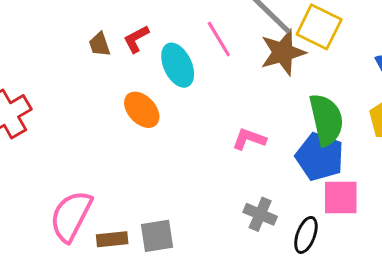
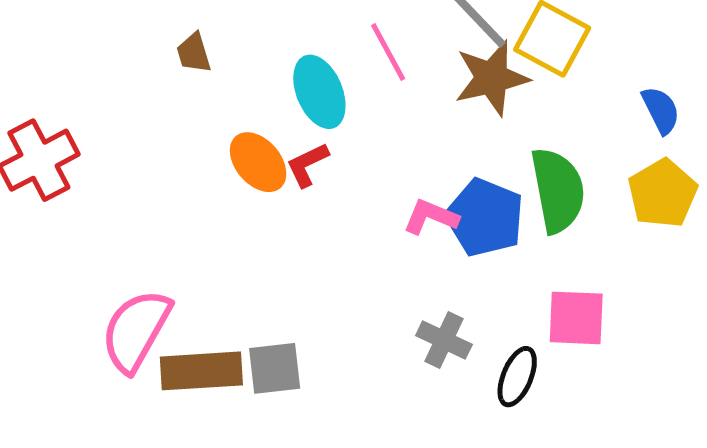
red L-shape: (136, 39) -> (307, 165), moved
blue pentagon: (320, 157) -> (485, 217), moved
brown rectangle: (112, 239) -> (201, 371), size x1.6

